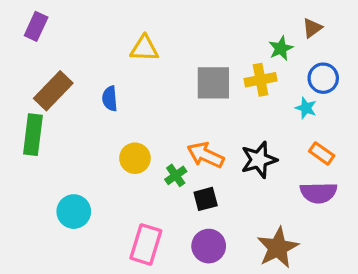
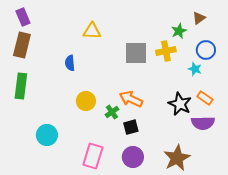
purple rectangle: (36, 26) -> (23, 17), turned -48
brown rectangle: (53, 91) -> (22, 45), moved, turned -30
black star: (259, 160) -> (180, 104), moved, turned -30

